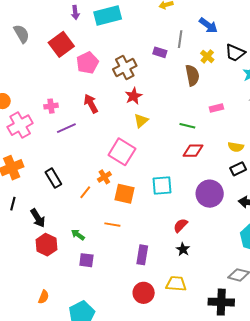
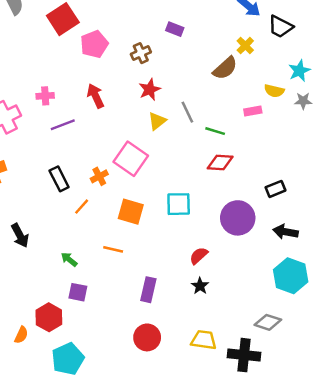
gray line: (180, 39) -> (187, 112), moved, turned -36
purple rectangle: (160, 52) -> (175, 29), moved
black trapezoid: (235, 53) -> (280, 27), moved
brown cross: (125, 68) -> (141, 53), size x0.7
brown semicircle: (192, 75) -> (225, 68), turned 55
yellow semicircle: (236, 147) -> (274, 91), moved
orange cross: (104, 177) -> (99, 176), moved
black rectangle: (53, 178) -> (59, 179), moved
red hexagon: (46, 245) -> (49, 317), moved
yellow trapezoid: (176, 284) -> (204, 340), moved

